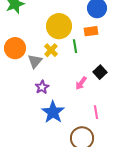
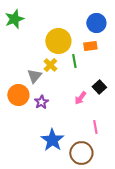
orange circle: (15, 48) -> (18, 95), moved
blue star: (53, 112) -> (52, 140), moved

